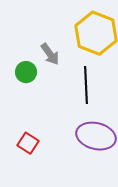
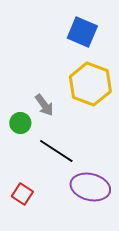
black line: (86, 85) -> (56, 151), moved, turned -54

